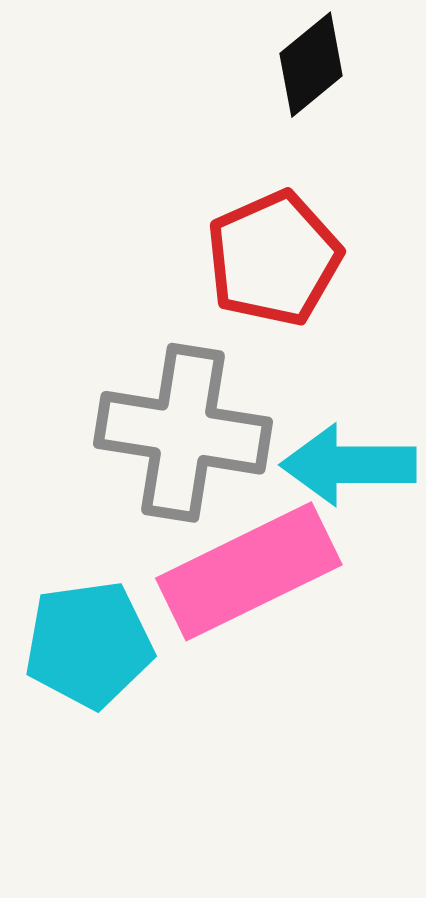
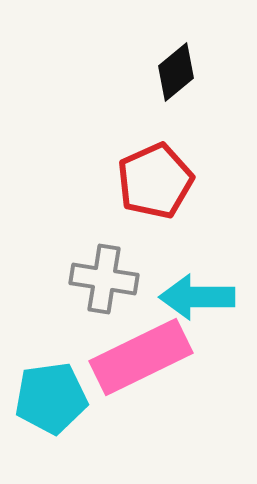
gray cross: (183, 433) -> (104, 279), size x0.7

